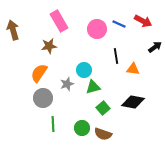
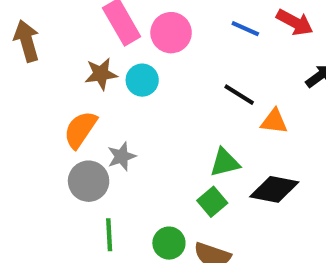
pink circle: (97, 29) -> (171, 33), moved
black line: (116, 56) -> (239, 95), turned -49
cyan circle: (84, 70) -> (142, 80), moved
gray star: (67, 84) -> (122, 156), moved
green triangle: (93, 87) -> (225, 163), moved

